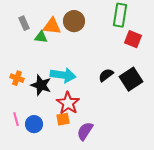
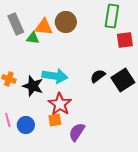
gray rectangle: (24, 23) -> (16, 24), size x1.5
red square: (133, 39) -> (125, 40), turned -30

